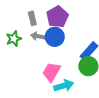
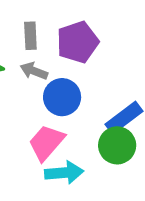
blue circle: (55, 37) -> (62, 97), moved

